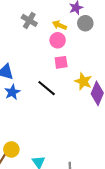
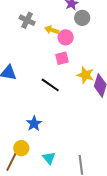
yellow arrow: (59, 25) -> (52, 30), moved
pink circle: (58, 40) -> (66, 37), moved
blue star: (12, 92) -> (34, 123), moved

